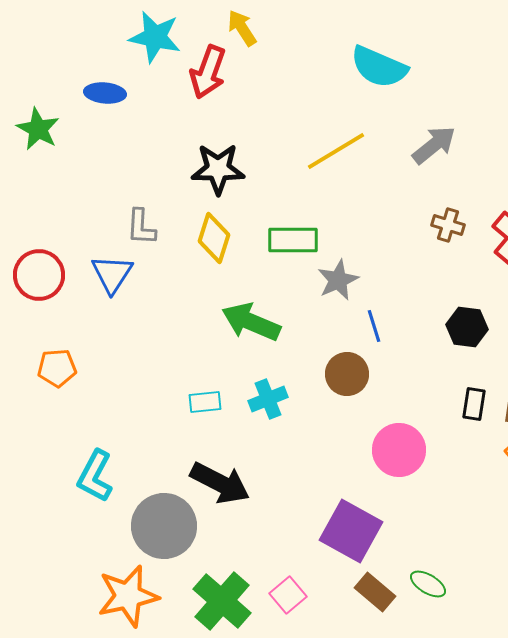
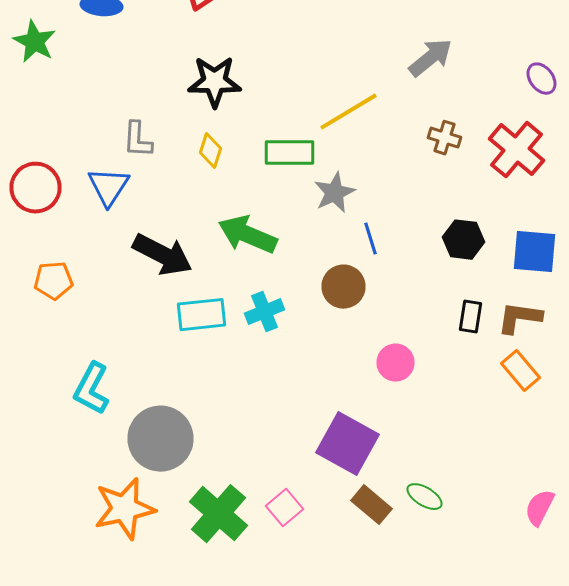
yellow line: (336, 151) -> (348, 112), moved
yellow diamond: (214, 238) -> (210, 151), size x0.7
cyan rectangle: (205, 402) -> (202, 315), size x1.5
pink circle: (399, 450) -> (396, 363), size x0.7
black arrow: (220, 483) -> (162, 255), moved

